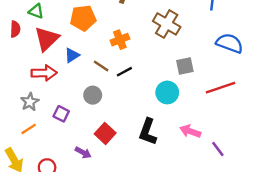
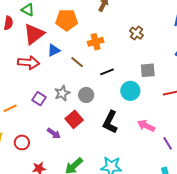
brown cross: (167, 24) -> (136, 33), size x0.6
black line: (124, 72) -> (107, 72), moved
gray circle: (93, 95) -> (86, 95), moved
gray star: (30, 102) -> (62, 93), moved

